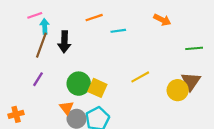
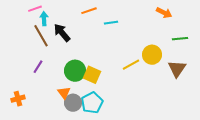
orange arrow: (162, 20) -> (164, 13), moved
black arrow: (64, 42) -> (62, 33), turned 138
brown line: (41, 45) -> (41, 36), turned -50
yellow circle: (178, 90) -> (152, 55), moved

